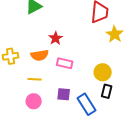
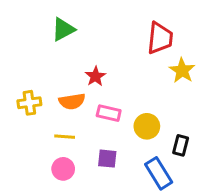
yellow circle: (103, 72) -> (147, 126), moved
black rectangle: (107, 91) -> (181, 145), moved
blue rectangle: (87, 104) -> (159, 173), moved

